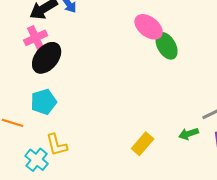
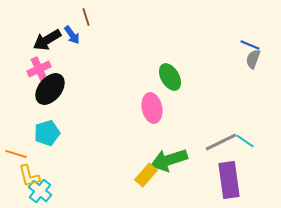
pink ellipse: (149, 27) -> (152, 108), moved, turned 40
green arrow: (189, 134) -> (169, 160), moved, size x1.8
yellow L-shape: (57, 145) -> (29, 176), moved

